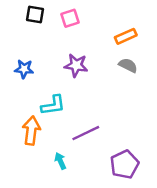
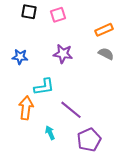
purple line: (86, 133) -> (71, 110), turned 65
purple pentagon: (124, 164) -> (89, 140), moved

